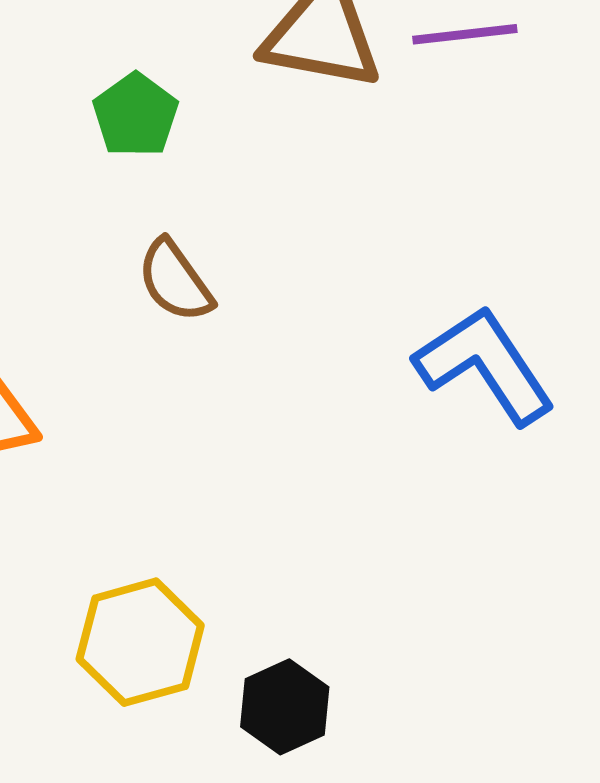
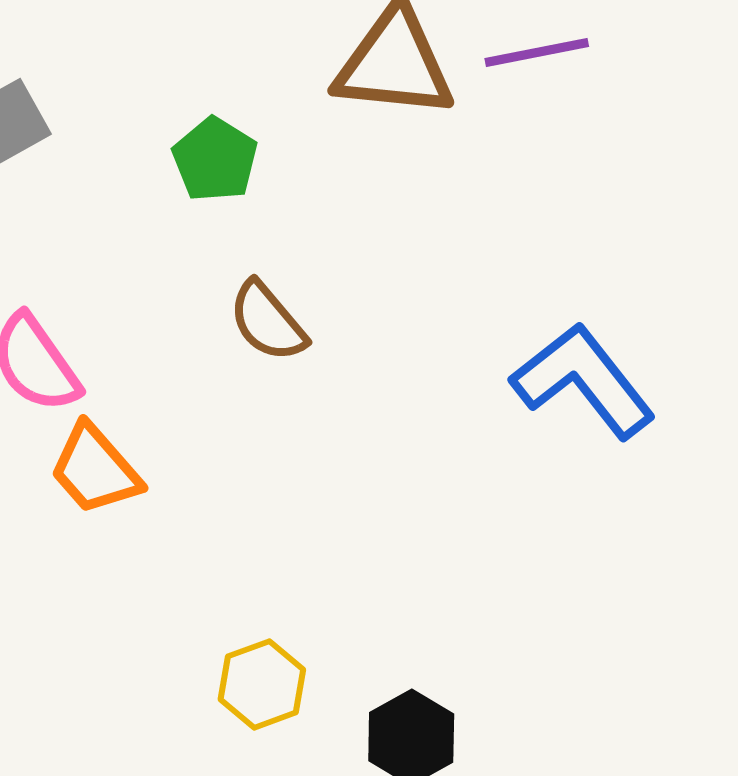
yellow hexagon: (140, 642) -> (262, 684), size x0.7

